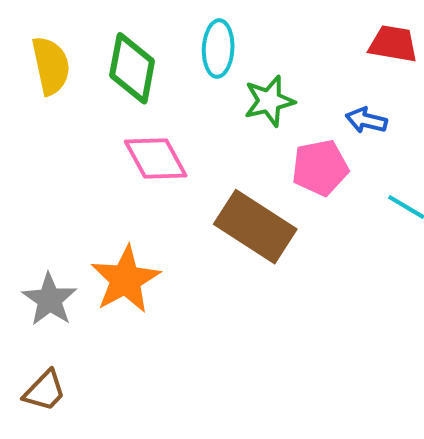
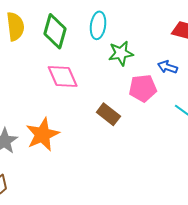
brown rectangle: (255, 227) -> (108, 114), size x0.6

